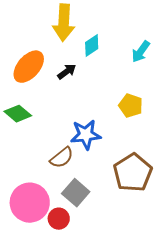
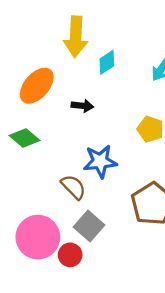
black arrow: (67, 72) -> (82, 106), moved, turned 42
brown semicircle: (62, 158) -> (73, 187), turned -95

